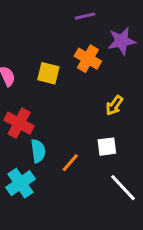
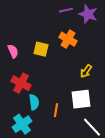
purple star: (122, 41) -> (88, 14), moved, turned 30
white square: (107, 147) -> (81, 99), size x1.5
orange line: (70, 163) -> (56, 110), turned -32

